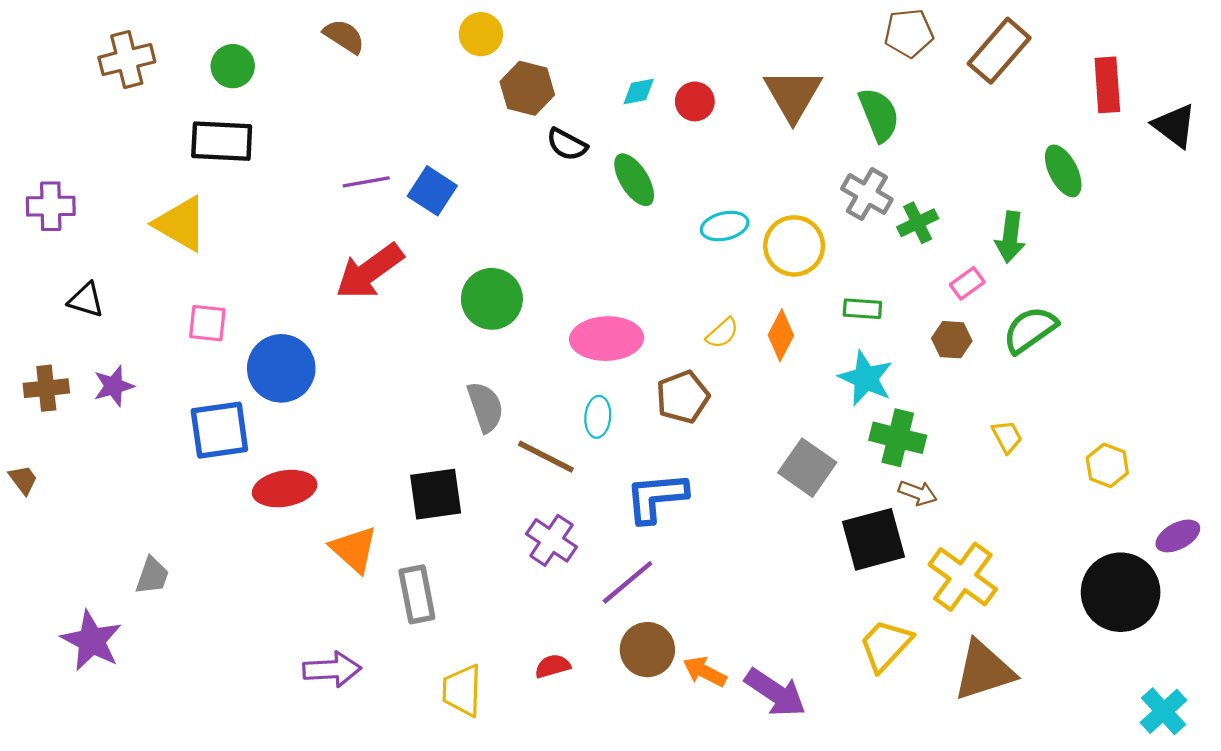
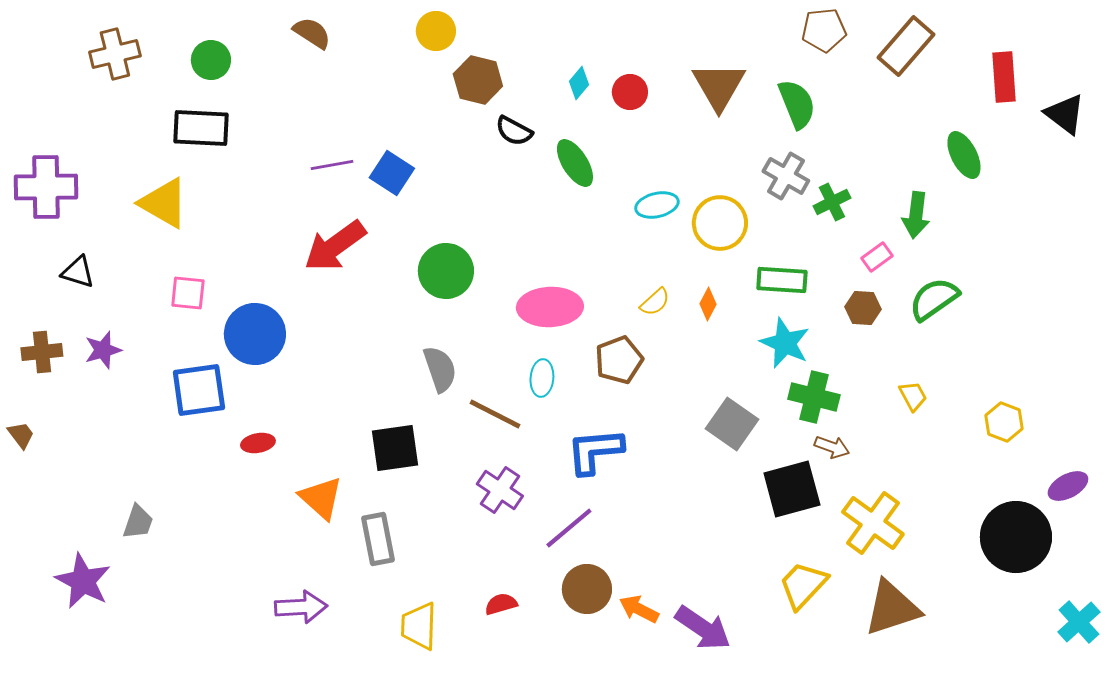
cyan diamond: (639, 92) -> (579, 83), turned -40
purple cross: (51, 206) -> (46, 187), size x1.4
green rectangle: (862, 309) -> (782, 280), size x1.4
orange diamond: (781, 335) -> (708, 304), size x0.7
red ellipse: (285, 489) -> (258, 443), size x0.6
cyan cross: (1164, 711) -> (1079, 622), moved

